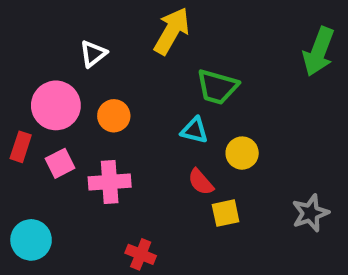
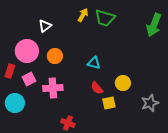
yellow arrow: (172, 31) -> (83, 15), size x0.6
green trapezoid: (217, 87) -> (105, 18), moved
yellow circle: (242, 153) -> (123, 83), moved
cyan circle: (31, 240) -> (15, 103), moved

